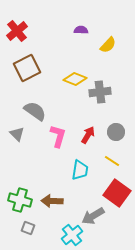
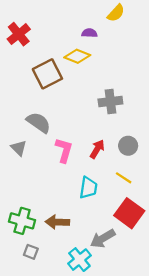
yellow semicircle: (108, 45) -> (116, 13), moved
brown square: (27, 68) -> (47, 74), moved
yellow diamond: (75, 79) -> (77, 56), moved

